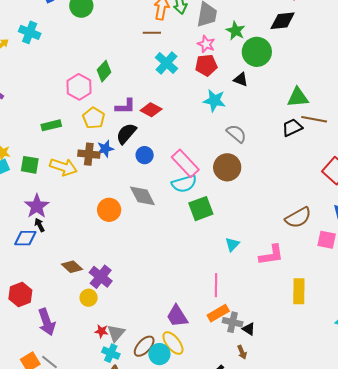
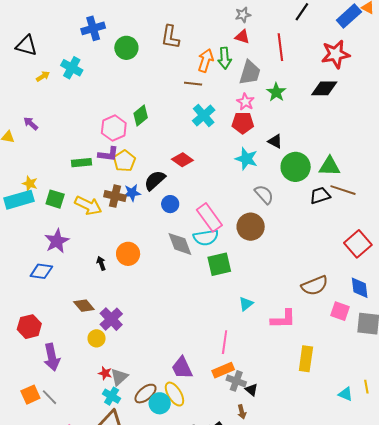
green circle: (257, 52) -> (296, 167), moved
purple L-shape: (125, 106) -> (108, 154), moved
gray diamond: (142, 196) -> (180, 244), moved
black arrow: (40, 225) -> (101, 263), moved

